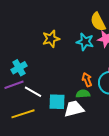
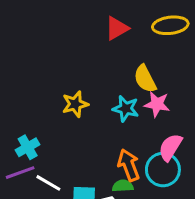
orange arrow: (87, 80) -> (129, 165), size x1.5

